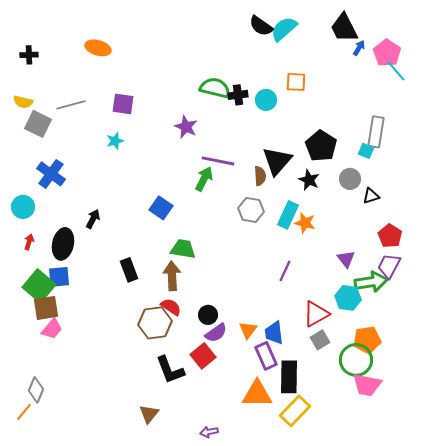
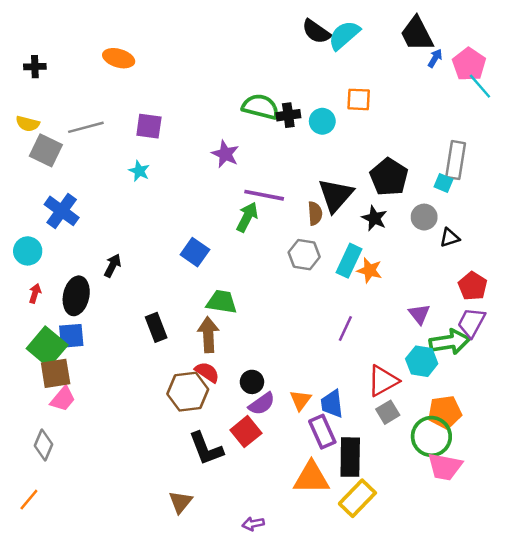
cyan star: (115, 141) -> (139, 171), turned -30
gray diamond: (36, 390) -> (43, 445), moved

